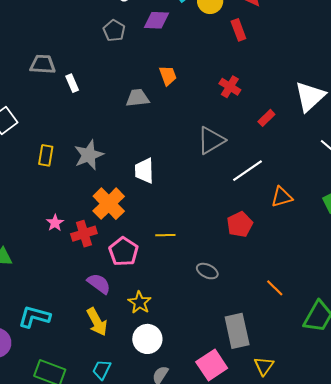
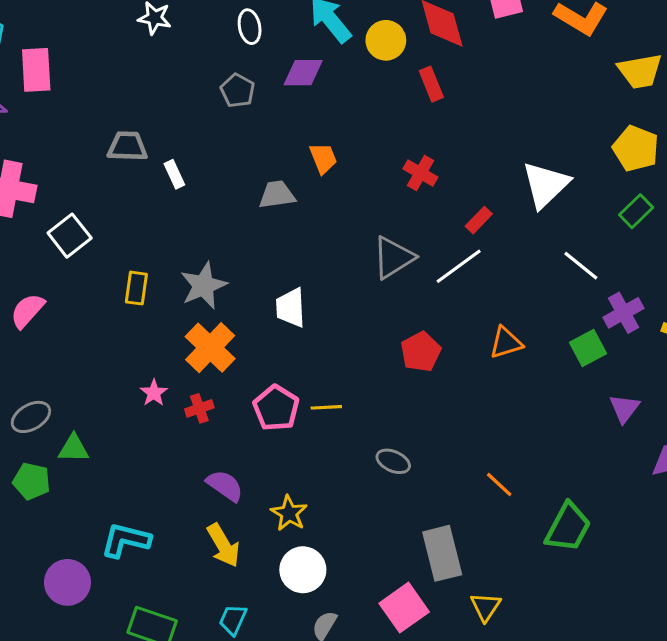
white line: (248, 171) -> (459, 266), moved
orange cross: (109, 204) -> (210, 348), moved
red pentagon: (240, 224) -> (421, 352), moved
red cross: (84, 234) -> (199, 408), size x0.7
pink pentagon: (123, 252) -> (276, 408), moved

